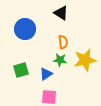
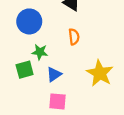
green star: (60, 60) -> (40, 52), moved
yellow star: (85, 60) -> (100, 73), moved, turned -30

